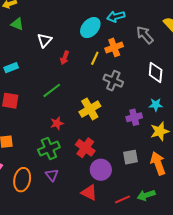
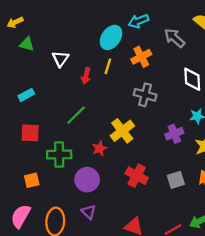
yellow line: (95, 58) -> (108, 66), moved
red star: (57, 123) -> (99, 148), moved
red cross: (85, 148) -> (137, 176), moved
green cross: (49, 149) -> (59, 155), moved, turned 30
purple circle: (101, 170) -> (87, 180), moved

